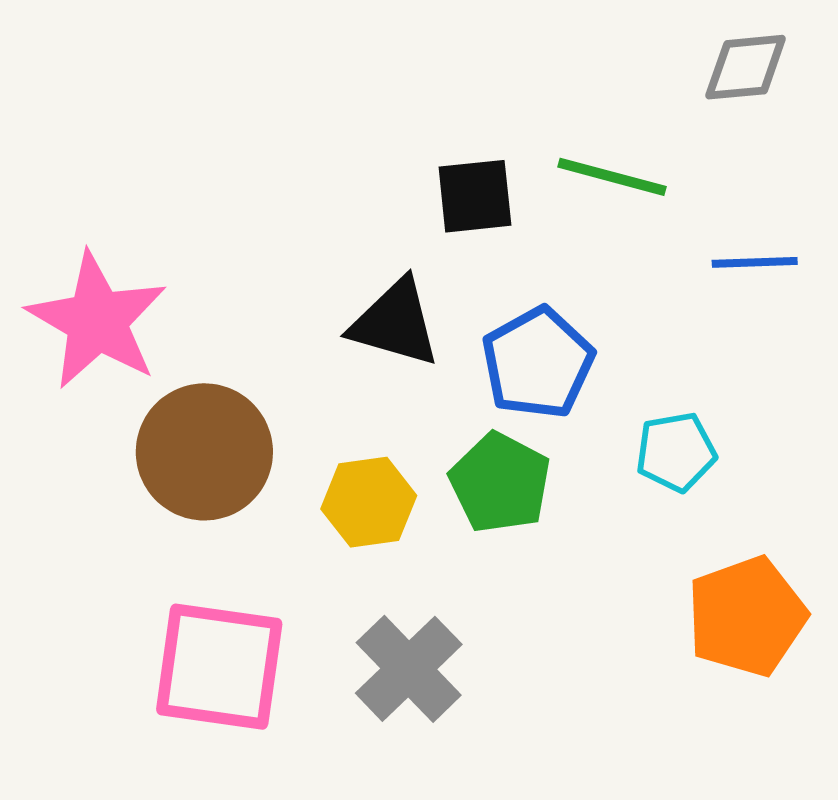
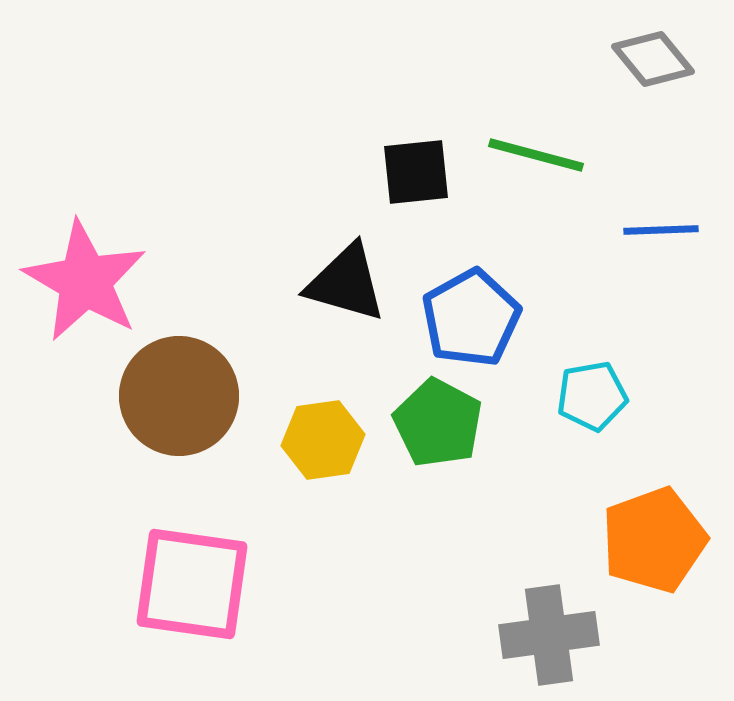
gray diamond: (746, 67) -> (653, 59), turned 56
gray cross: (409, 669) -> (549, 635), moved, turned 36

